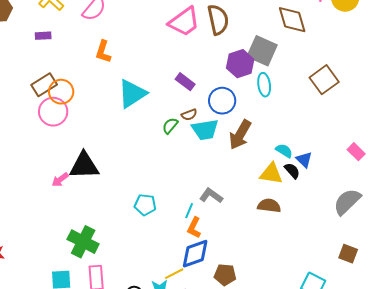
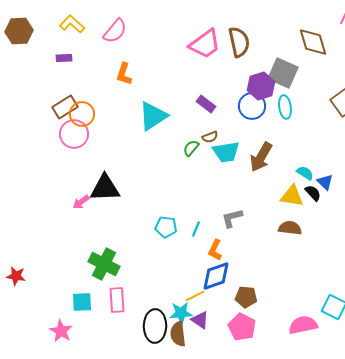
blue circle: (222, 101) -> (252, 106), moved
gray L-shape: (211, 196) -> (232, 218), turned -50
cyan line: (189, 211) -> (196, 229), moved

